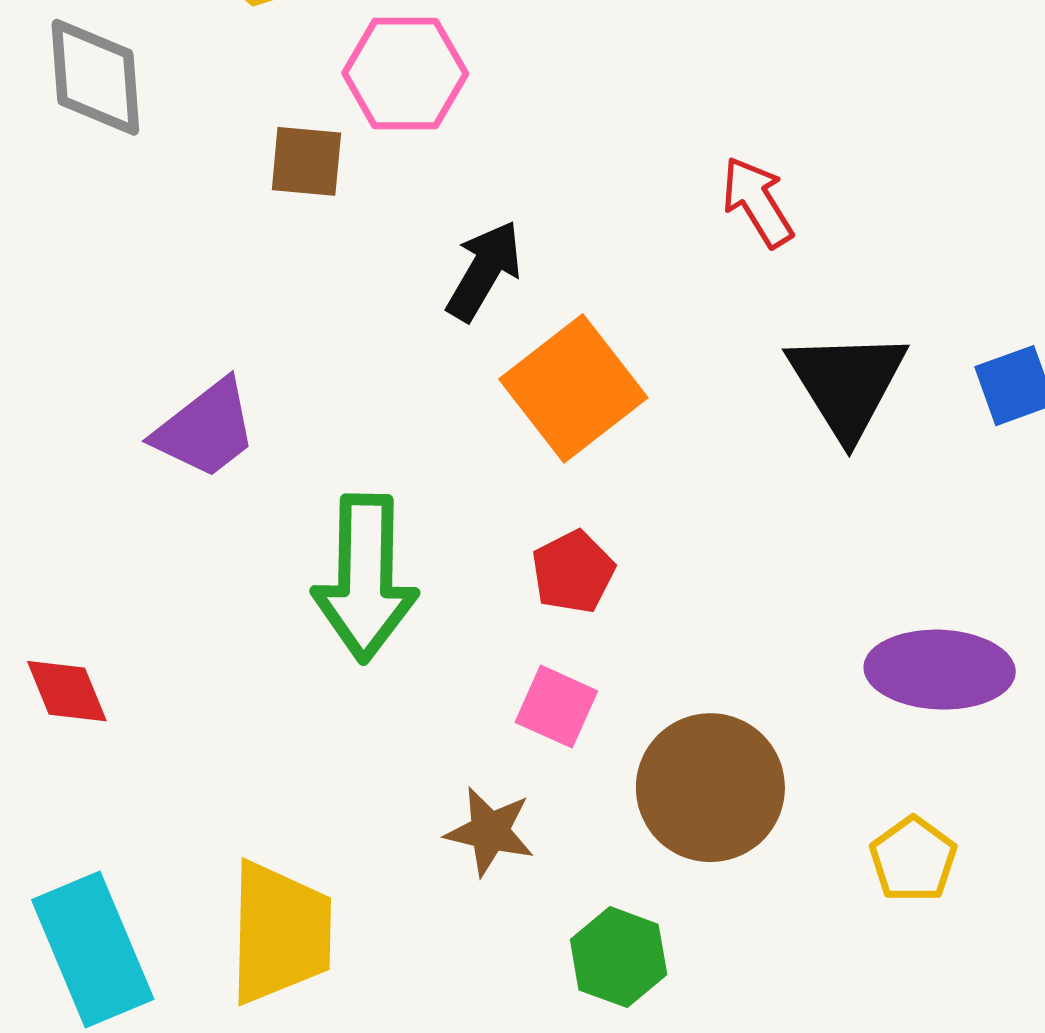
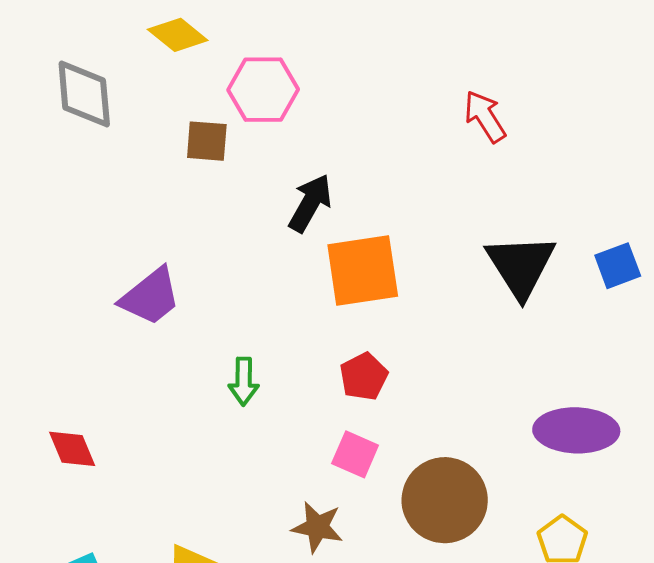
red arrow: (757, 202) -> (485, 117), moved
orange square: (573, 388) -> (363, 270), turned 30
green arrow: (365, 578) -> (244, 381), size x0.5

